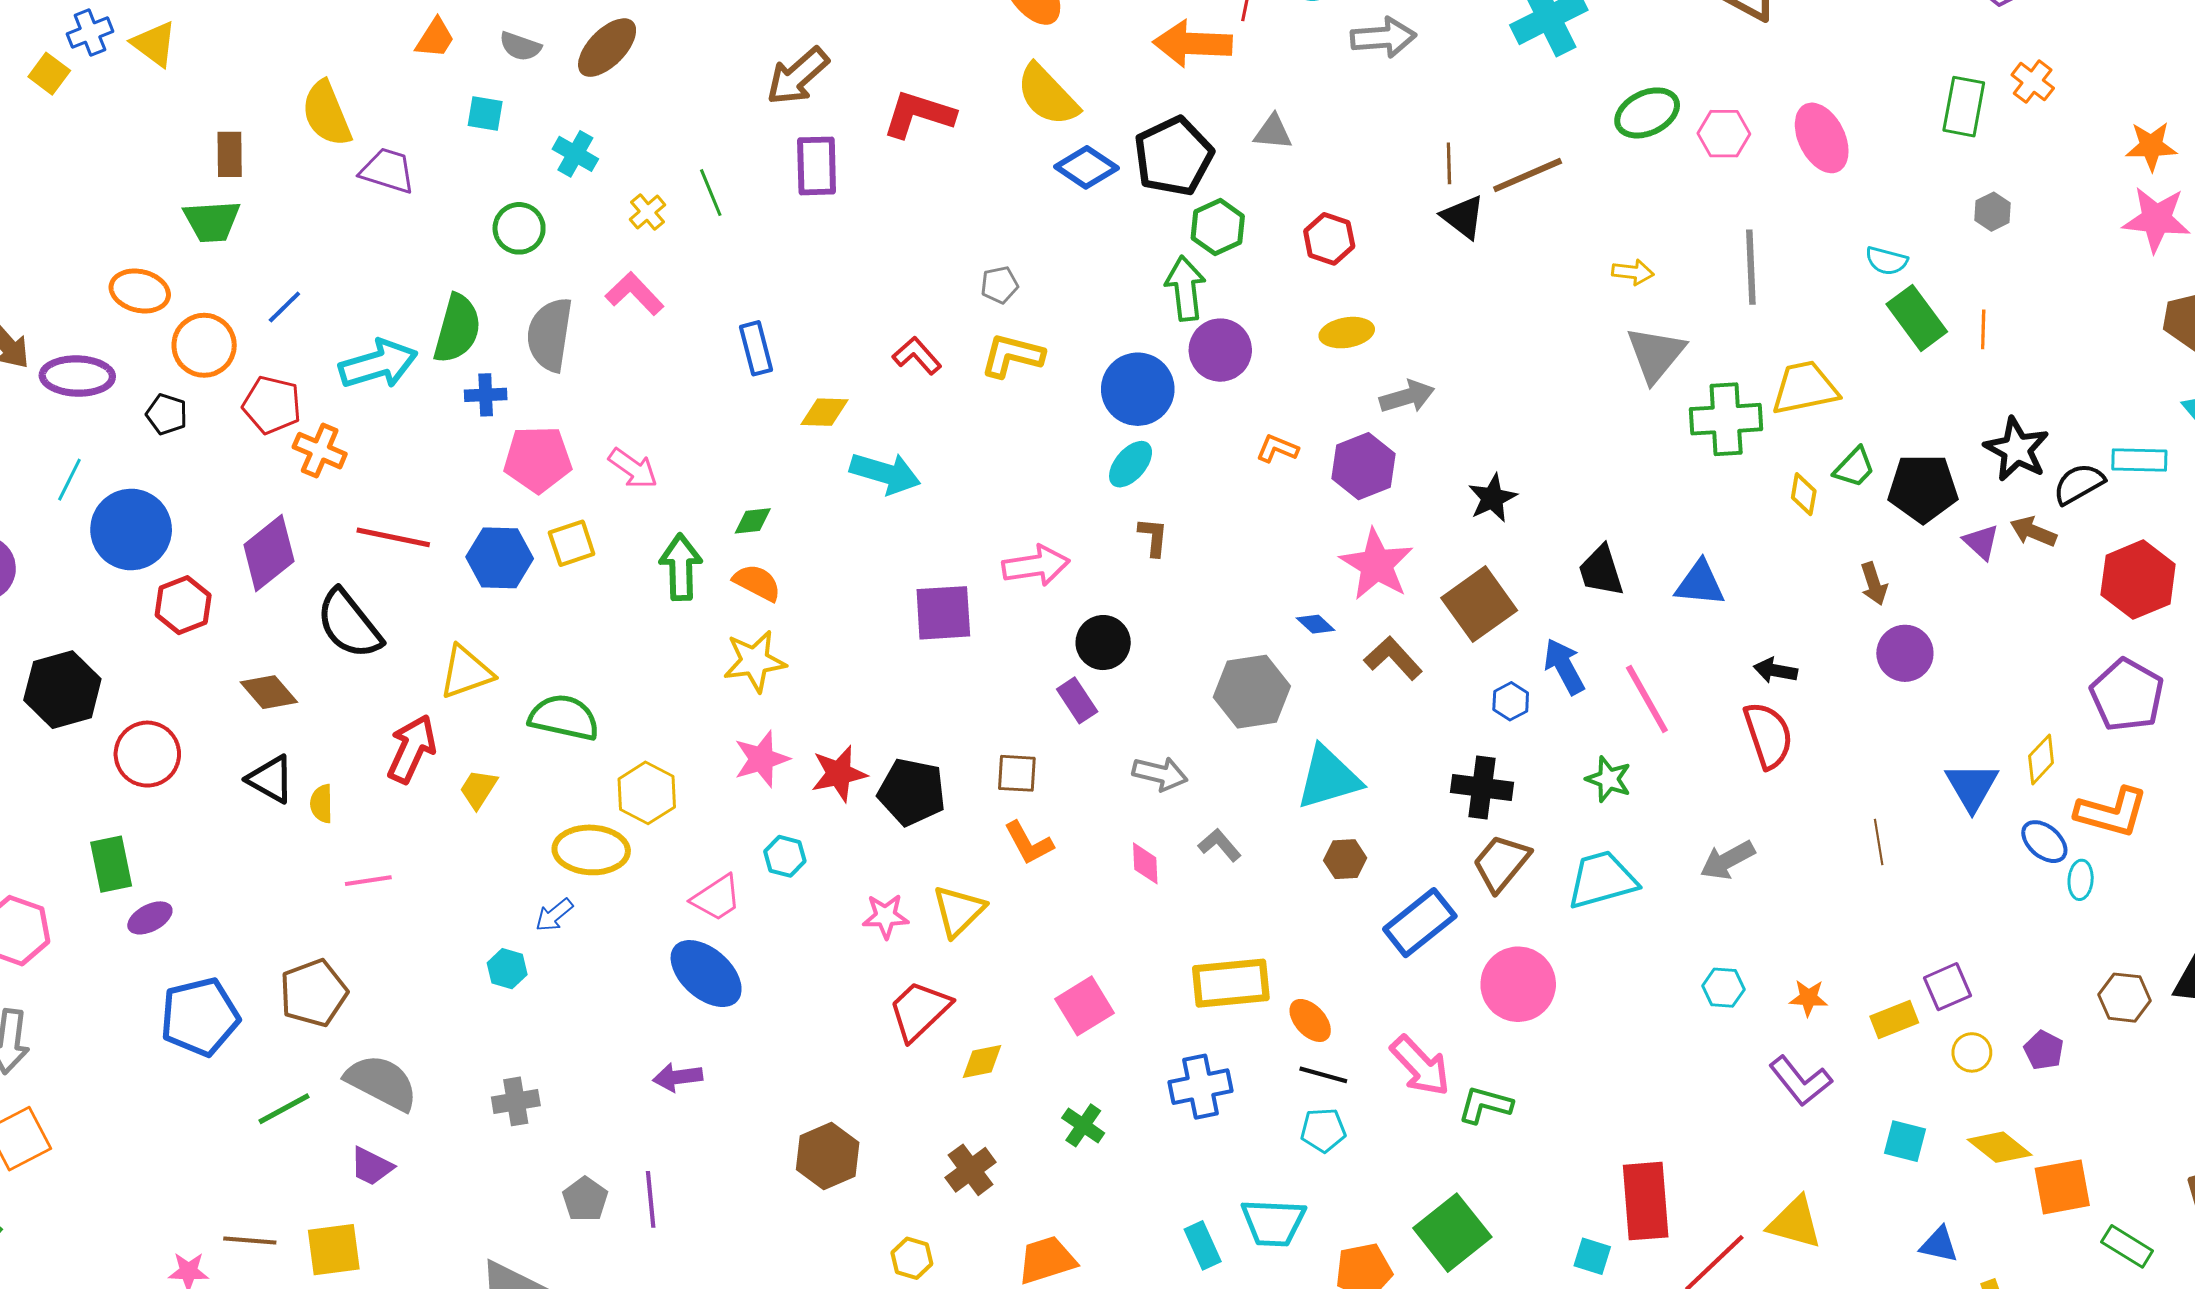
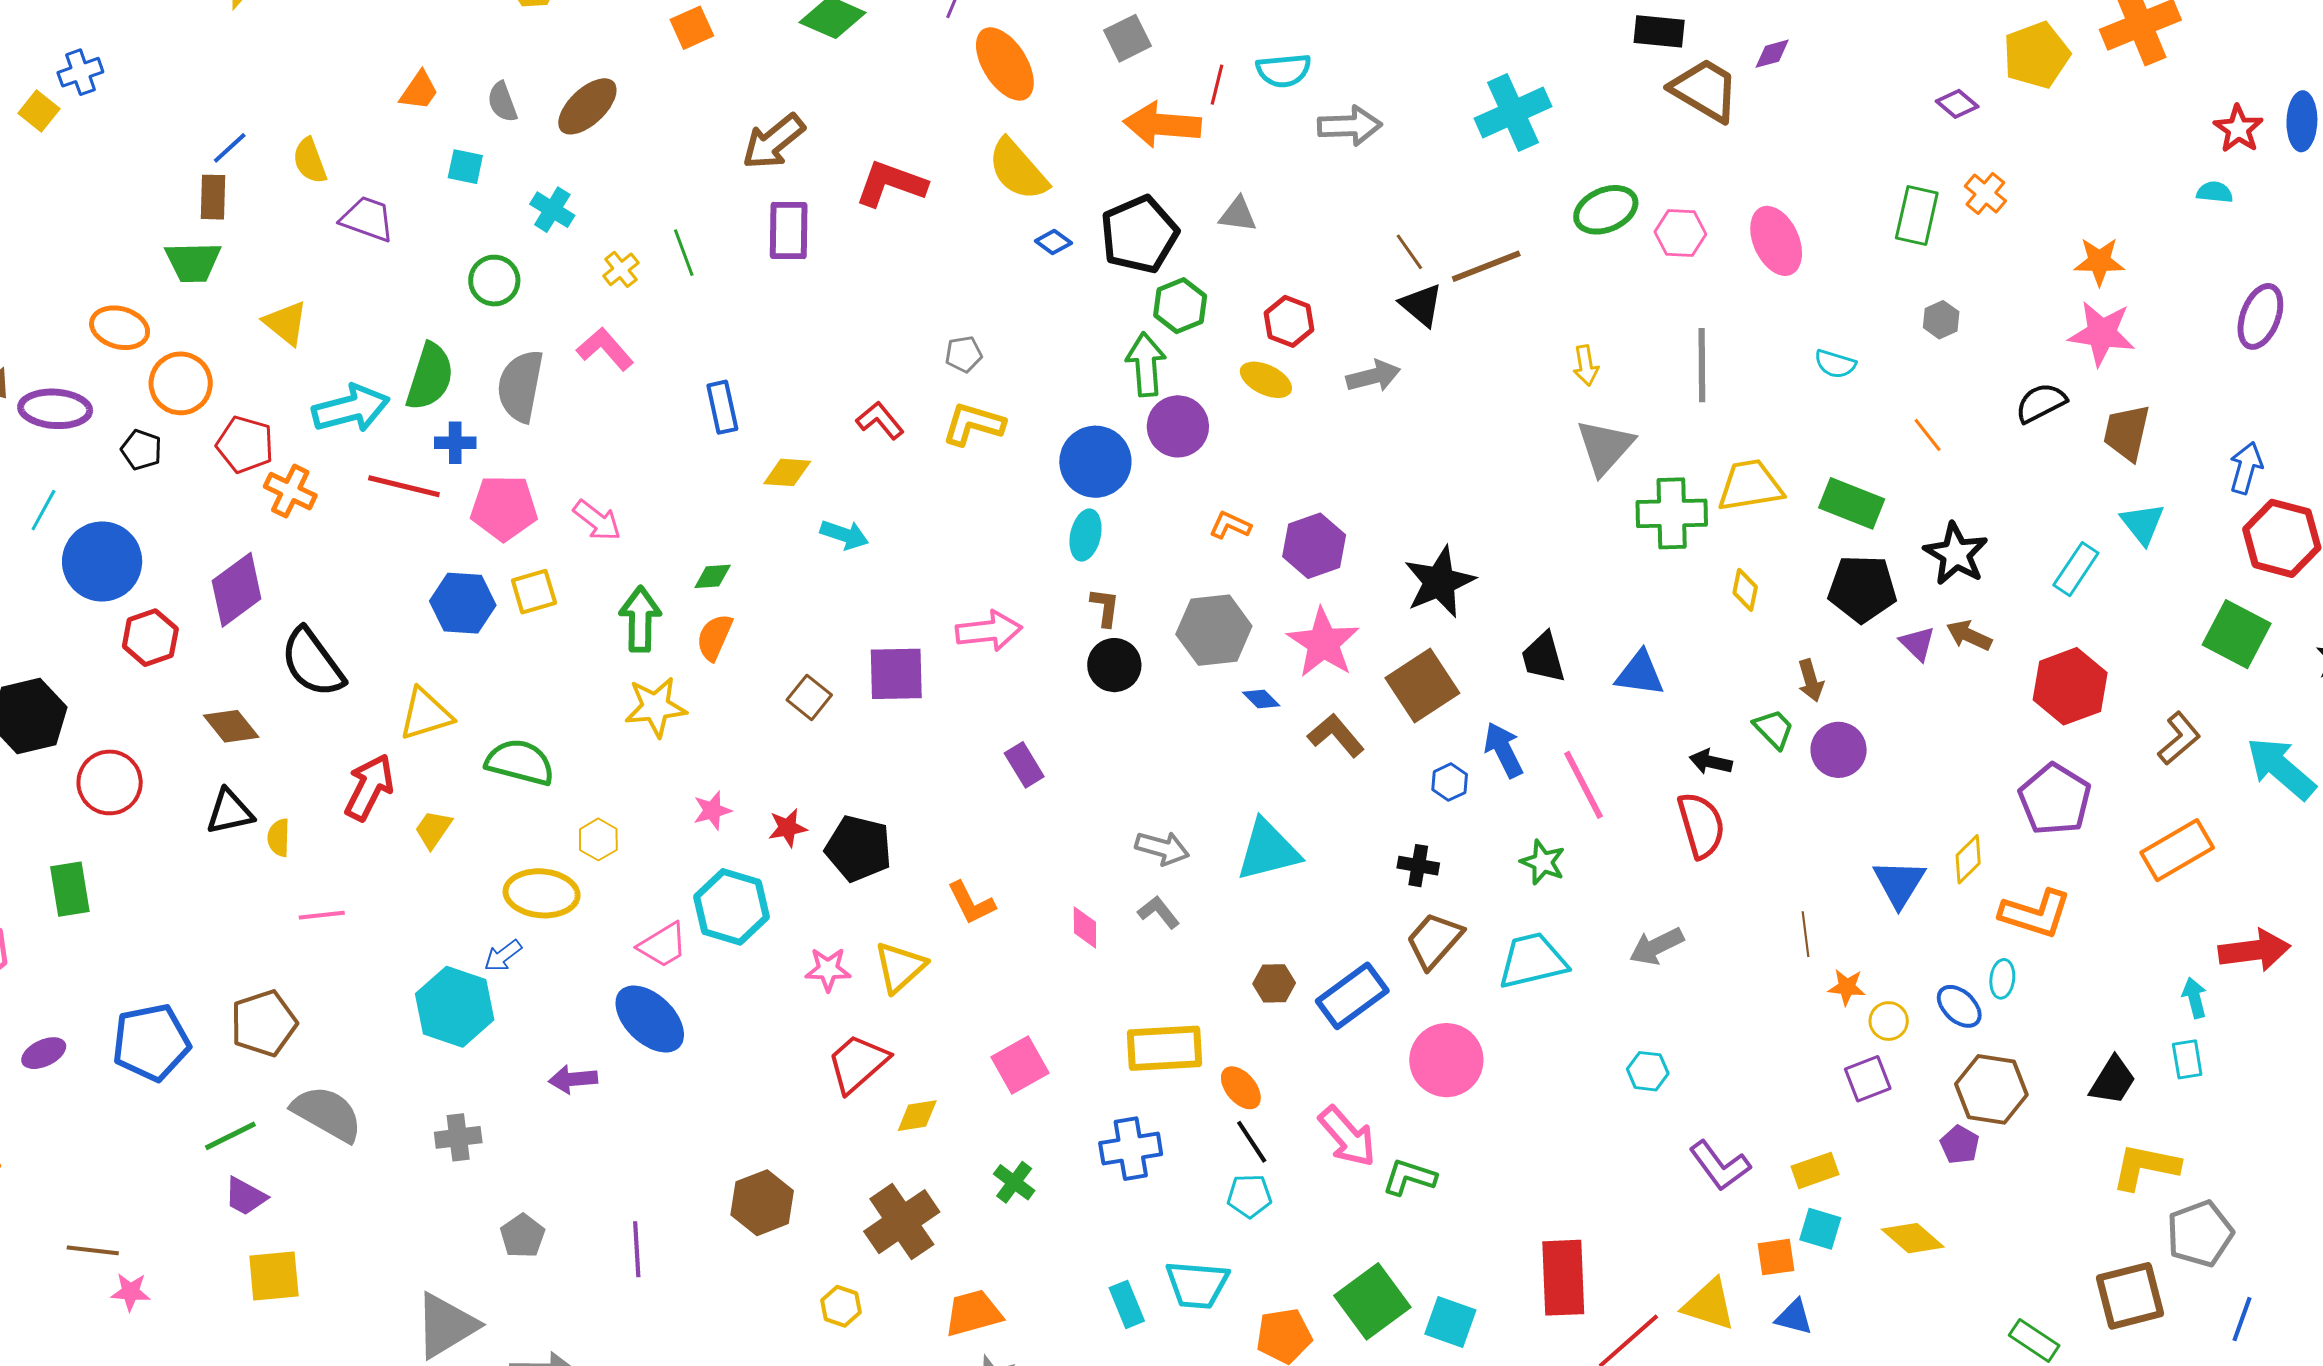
yellow triangle: (154, 44) -> (286, 323), moved
gray semicircle: (520, 46) -> (502, 102), turned 48
yellow semicircle: (327, 114) -> (310, 161), size x0.7
brown line: (1449, 163) -> (1409, 252), turned -36
blue diamond: (1086, 167) -> (1053, 242), size x0.6
yellow arrow: (1633, 272) -> (1586, 366), turned 72
blue line: (284, 307) -> (230, 148), moved
green rectangle: (1917, 318) -> (1852, 503), moved, turned -34
orange line: (1983, 329) -> (1928, 435), turned -42
yellow ellipse: (1347, 333) -> (1266, 380), moved, turned 33
gray arrow: (1407, 397) -> (1373, 376), moved
cyan rectangle: (2139, 460) -> (2076, 569), turned -60
cyan ellipse: (1131, 464) -> (1086, 535), turned -30
green trapezoid: (1854, 467) -> (1774, 729), moved, turned -90
cyan arrow: (885, 473) -> (844, 535), size x0.7
black semicircle: (2079, 484) -> (2041, 403), moved
black star: (1492, 498) -> (1439, 582), size x1.5
red line: (393, 537) -> (404, 486), moved
orange semicircle: (757, 583) -> (714, 637), turned -96
black circle: (1103, 643) -> (1114, 665), moved
yellow star: (755, 661) -> (656, 707), moved
gray hexagon: (1252, 692) -> (1214, 630), moved
pink star: (762, 759) -> (712, 810), size x0.7
brown square: (1017, 773) -> (809, 697), moved, turned 33
red star: (839, 774) -> (788, 828), size x0.7
gray arrow: (1160, 774) -> (1162, 848), moved
black triangle: (271, 779) -> (230, 812), turned -44
black cross: (1482, 787) -> (1418, 866), size x0.7
yellow hexagon: (647, 793) -> (598, 839), size x0.7
blue ellipse: (2044, 842) -> (1959, 1006), moved
cyan hexagon: (785, 856) -> (731, 907), size x1.8
brown hexagon: (1345, 859) -> (1274, 983), moved
purple ellipse: (150, 918) -> (44, 1053), moved
cyan hexagon: (507, 969) -> (455, 1007), size x2.0
orange star: (1808, 998) -> (1847, 987), moved
brown hexagon: (2124, 998) -> (1991, 1089), moved, size x1.4
yellow rectangle: (1894, 1019) -> (1815, 1170), moved
yellow circle: (1972, 1052) -> (1889, 1021), moved
black line: (1323, 1075) -> (1252, 1142), turned 39
purple arrow: (678, 1077) -> (573, 1079), moved
purple trapezoid: (371, 1166) -> (245, 1196), moved
brown cross: (971, 1170) -> (902, 1222), size x1.5
orange square: (2062, 1187) -> (1776, 1257), moved, size x0.7
purple line: (651, 1199) -> (637, 1249), moved
brown line: (250, 1241) -> (93, 1250), moved
blue triangle: (1939, 1245) -> (1794, 1317), moved
cyan square: (1592, 1256) -> (1450, 1322), moved, size x1.4

